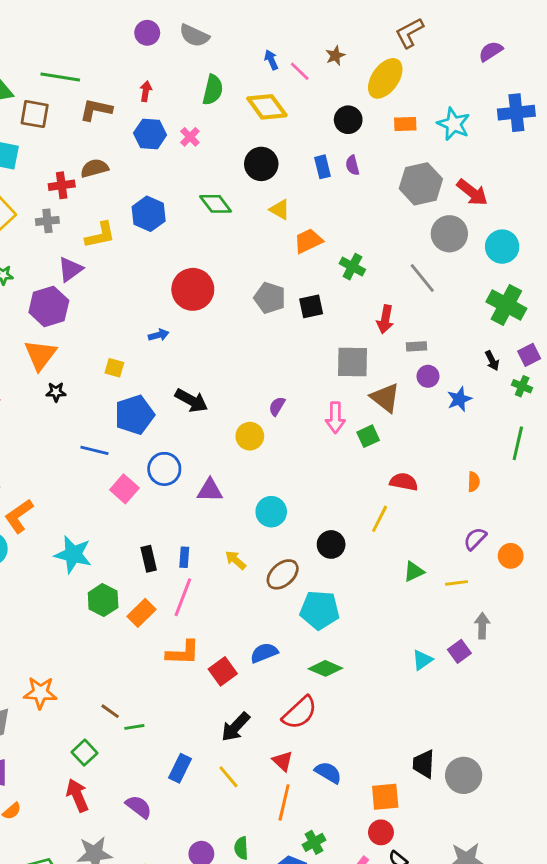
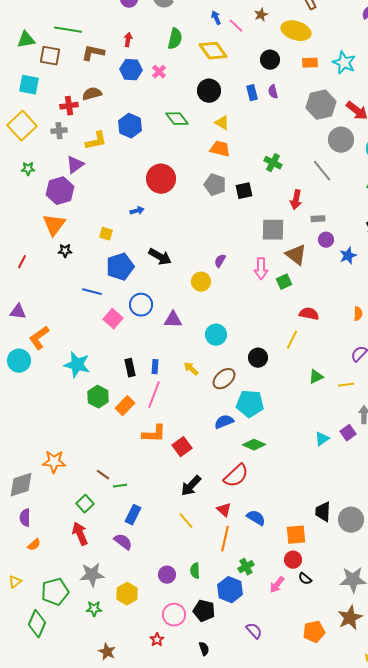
yellow ellipse: (385, 78) -> (296, 31), turned 72
orange trapezoid: (308, 241) -> (220, 149), moved, turned 40
blue semicircle: (264, 653) -> (224, 422), moved
blue rectangle: (180, 768) -> (133, 515), moved

